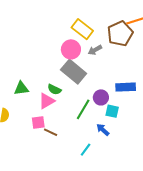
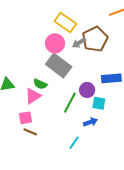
brown pentagon: (120, 34) -> (95, 39), moved
blue arrow: (103, 130) -> (90, 122), turned 120
brown line: (51, 132) -> (30, 132), moved

